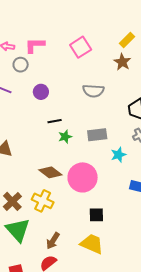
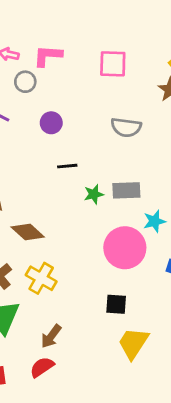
pink square: (81, 47) -> (113, 64), turned 30
green star: (65, 137) -> (94, 194), moved
brown diamond: (50, 172) -> (28, 232), moved
pink circle: (83, 177) -> (125, 248), moved
yellow trapezoid: (92, 244) -> (133, 343), moved, turned -85

